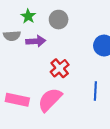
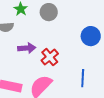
purple arrow: (36, 41) -> (27, 48), moved

